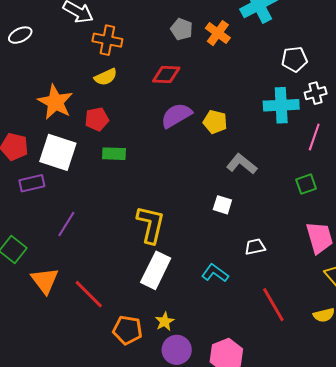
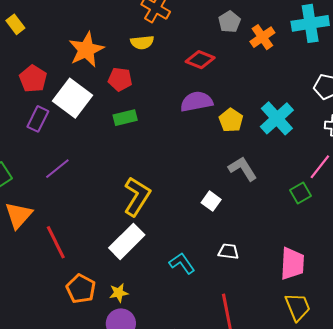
cyan cross: (281, 105) -> (277, 118), moved, turned 32
green rectangle: (114, 154) -> (125, 118), turned -35
purple rectangle: (32, 183) -> (38, 119), turned -70
green square: (306, 184) -> (300, 193), moved, turned -30

